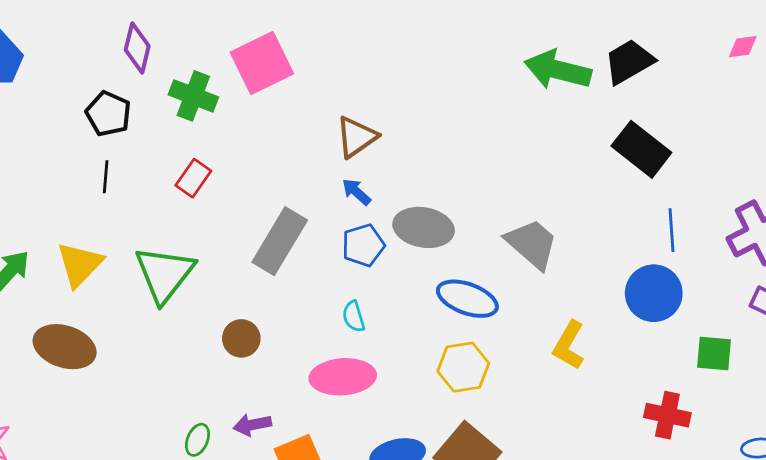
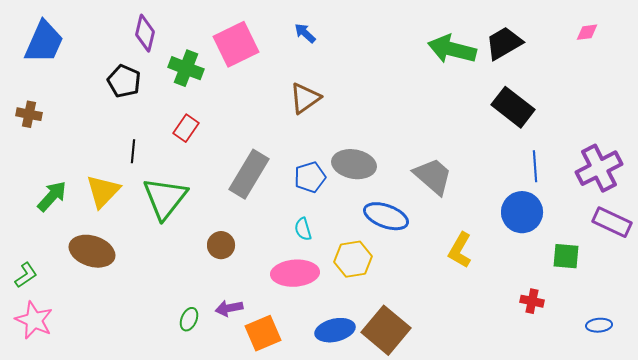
black line: (106, 177) -> (133, 151), moved
blue arrow: (356, 192) -> (305, 33), moved
yellow hexagon: (463, 367) -> (353, 259), moved
red cross: (667, 415) -> (532, 301), size x0.7

